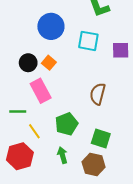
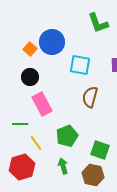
cyan square: (88, 41) -> (80, 65), moved
orange square: (49, 63) -> (30, 49), moved
brown semicircle: (98, 94) -> (90, 97), moved

